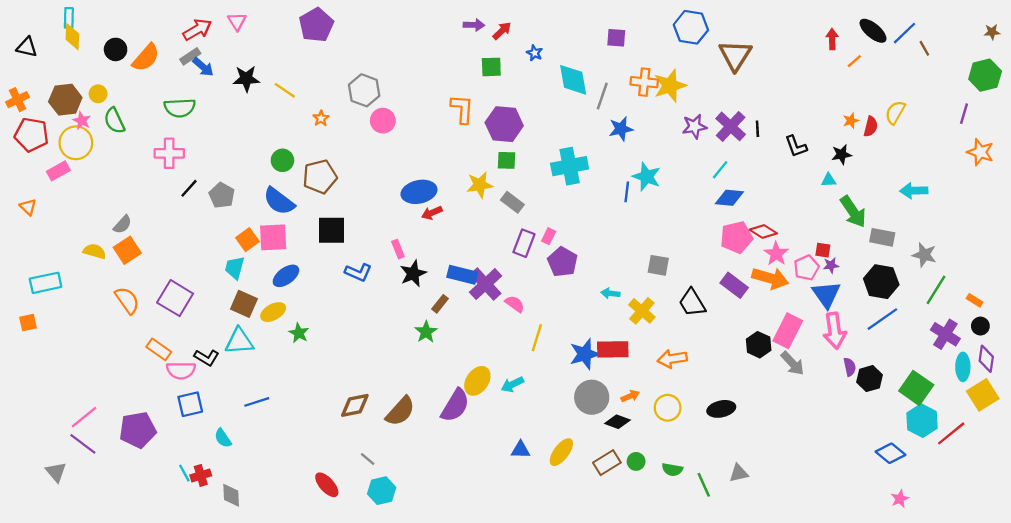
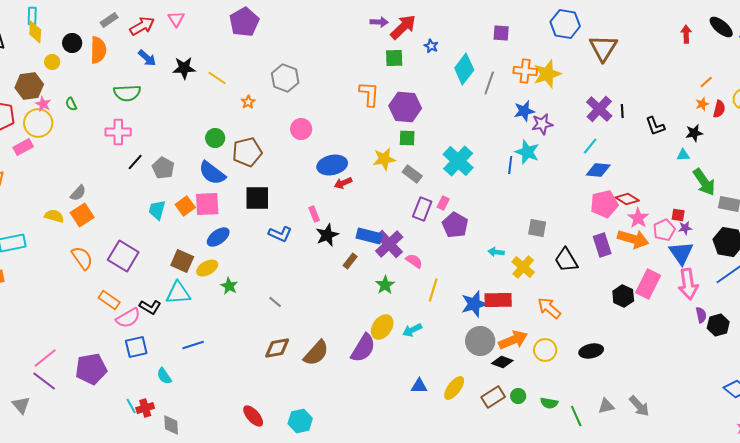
red arrow: (502, 31) -> (403, 27), size x1.6
gray rectangle: (190, 56) -> (109, 20), moved
orange semicircle: (146, 58) -> (98, 50), turned -40
orange line: (854, 61) -> (706, 82), moved
cyan diamond: (573, 80) -> (464, 69), turned 48
yellow circle: (98, 94) -> (52, 62), moved
green semicircle: (114, 121) -> (71, 104), size x0.6
pink circle: (383, 121) -> (301, 129), moved
purple star: (694, 126) -> (542, 124), moved
blue star: (621, 129) -> (524, 111), moved
cyan cross: (570, 166) -> (458, 161), moved, turned -36
cyan trapezoid: (235, 268) -> (157, 210), moved
purple rectangle: (734, 285) -> (602, 245), turned 35
green star: (426, 332) -> (385, 285), moved
orange arrow: (672, 359) -> (549, 308), turned 50
gray arrow: (792, 363) -> (639, 406), moved
pink semicircle: (181, 370) -> (128, 318), turned -30
orange arrow: (630, 396) -> (513, 340), size x1.8
gray line: (368, 459) -> (275, 302), moved

